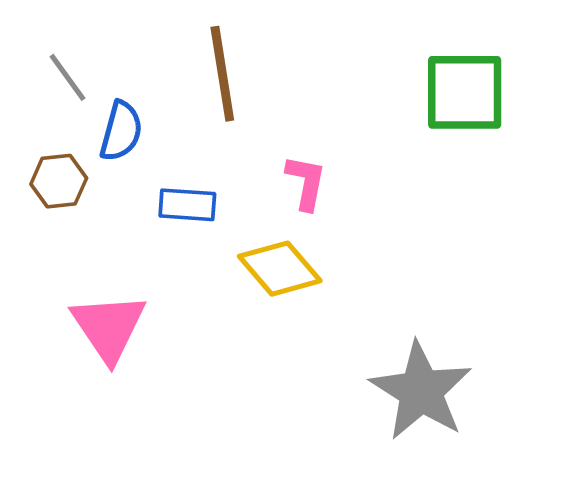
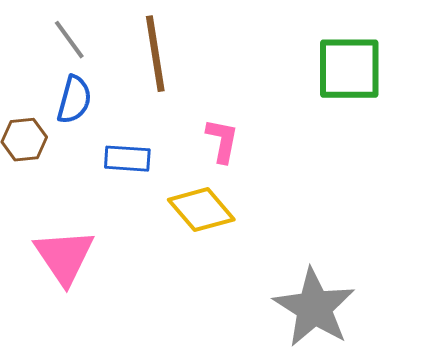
gray line: (67, 77) -> (69, 40), moved

